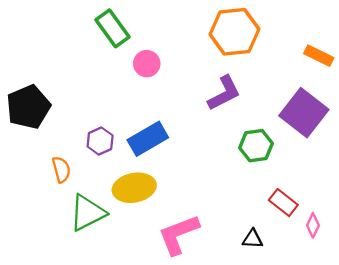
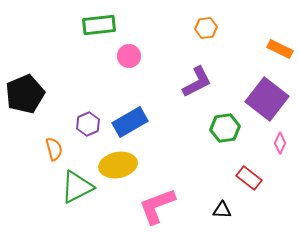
green rectangle: (113, 28) -> (99, 25), turned -60
orange hexagon: (234, 32) -> (206, 28), size x0.5
pink diamond: (313, 225) -> (280, 143), moved

